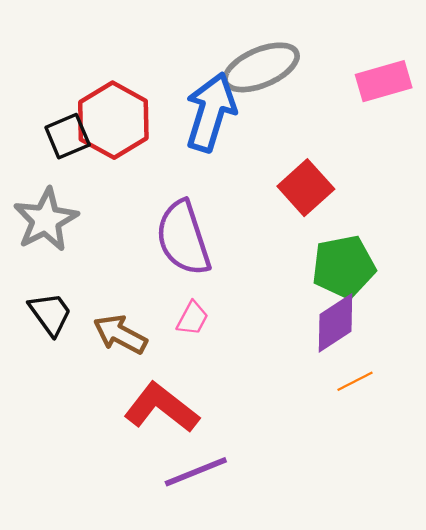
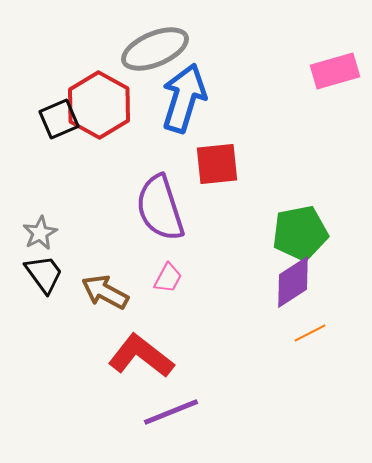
gray ellipse: (261, 67) -> (155, 49), moved
red square: (306, 188) -> (217, 164), moved, turned 36
gray star: (46, 220) -> (40, 233), moved, size x0.6

